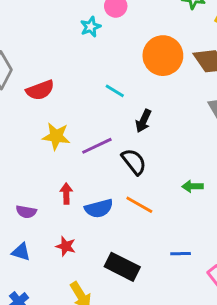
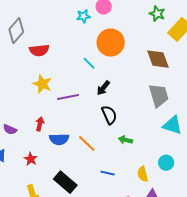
orange circle: (163, 56) -> (111, 42), moved
black semicircle: (134, 162) -> (109, 115), moved
blue line: (181, 254) -> (108, 173), moved

